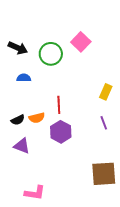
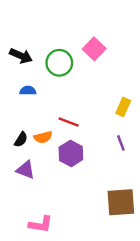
red line: (59, 105) -> (69, 122), turned -66
black semicircle: (18, 120) -> (21, 139), turned -32

